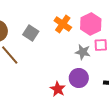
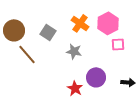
gray star: (83, 52) -> (74, 51), moved

